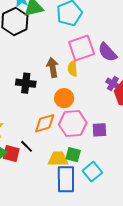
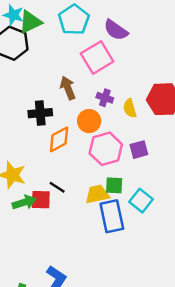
purple semicircle: (107, 52) -> (116, 30), moved
yellow semicircle: (73, 69) -> (130, 108), moved
purple cross: (113, 84) -> (105, 98), moved
orange diamond: (45, 123) -> (59, 139), moved

